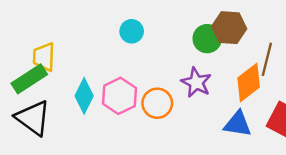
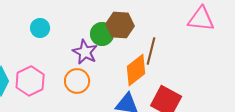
purple star: (196, 82) -> (85, 52), moved
orange circle: (157, 103) -> (77, 81), moved

